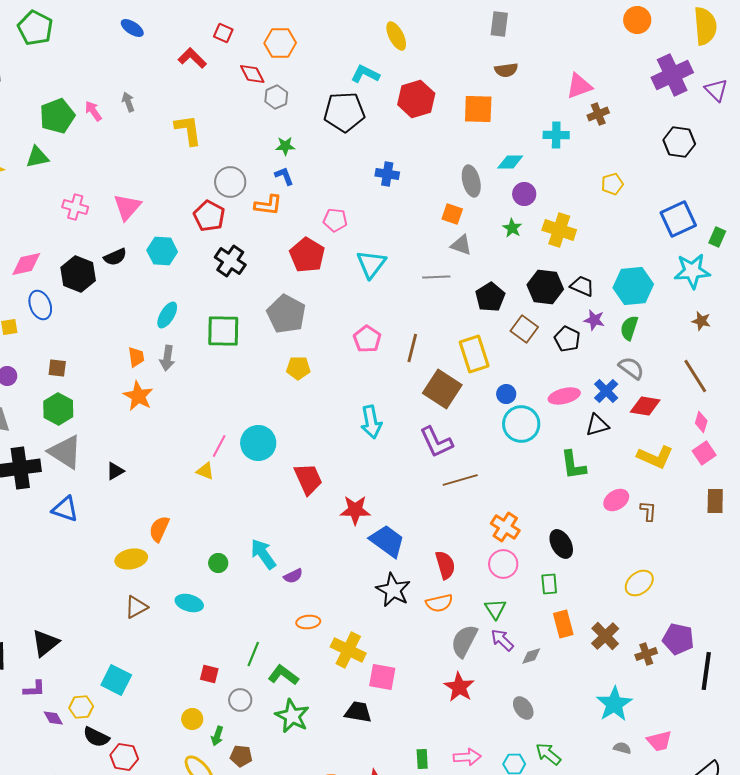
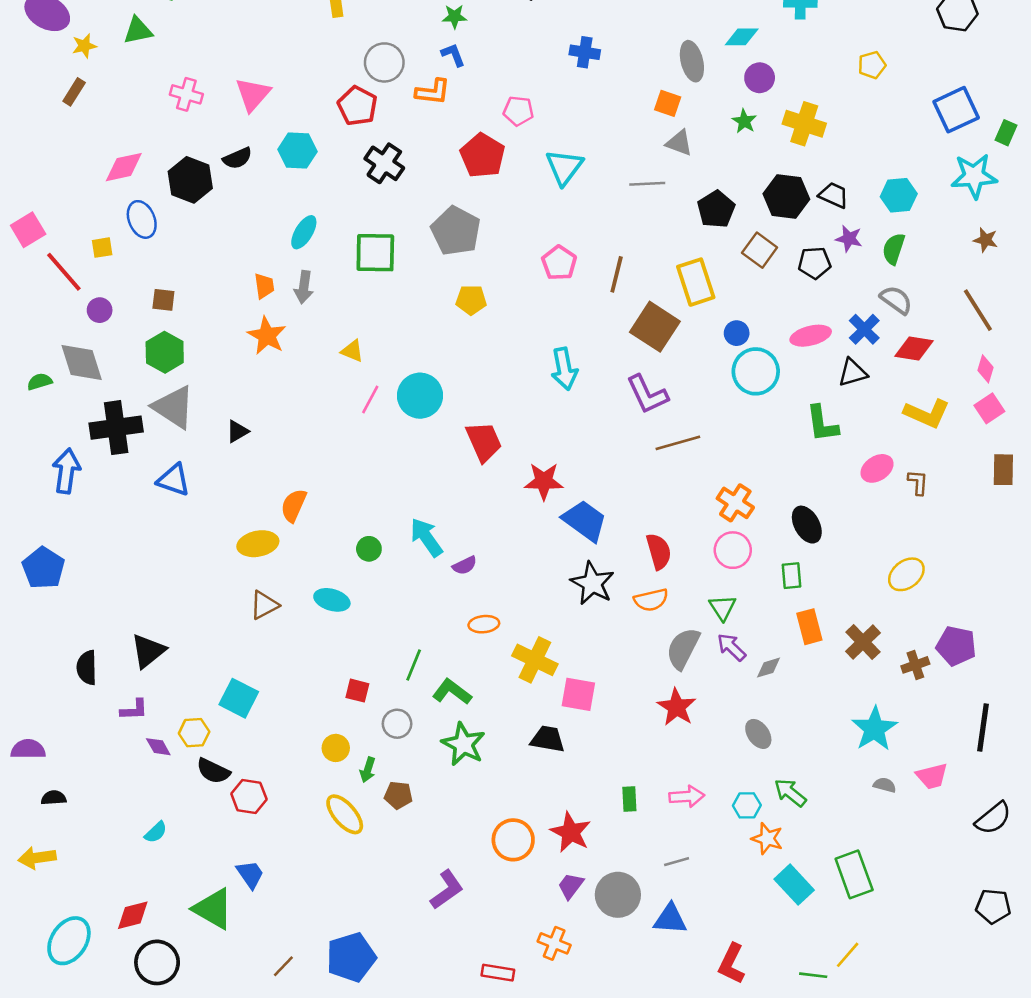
cyan hexagon: (633, 286) -> (899, 195), size x0.7
black pentagon: (567, 339) -> (814, 263), turned -30
yellow triangle: (205, 471) -> (352, 351), moved
black line: (706, 671) -> (983, 728), moved

